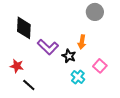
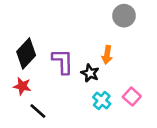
black diamond: (24, 28) -> (26, 54), moved, turned 40
purple L-shape: (48, 47) -> (63, 61), turned -135
pink square: (100, 66) -> (132, 97), moved

